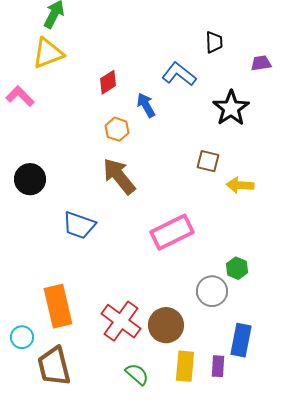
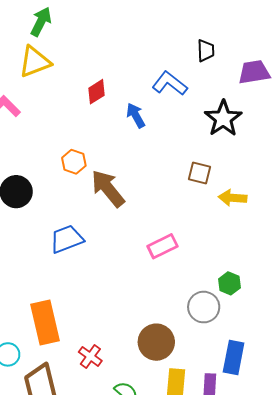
purple trapezoid: (261, 63) -> (254, 72), size x1.5
orange hexagon: (117, 129) -> (74, 162), moved
blue trapezoid: (79, 225) -> (67, 239), turned 140
pink rectangle: (172, 232) -> (162, 246), size x0.7
red cross: (121, 321) -> (90, 356), moved, size x0.6

